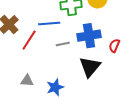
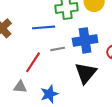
red line: (29, 40) -> (33, 62), moved

